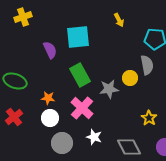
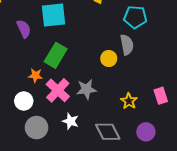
green rectangle: (80, 75) -> (56, 55), turned 60
gray star: (109, 89) -> (86, 89), moved
orange star: (48, 98) -> (35, 76), moved

